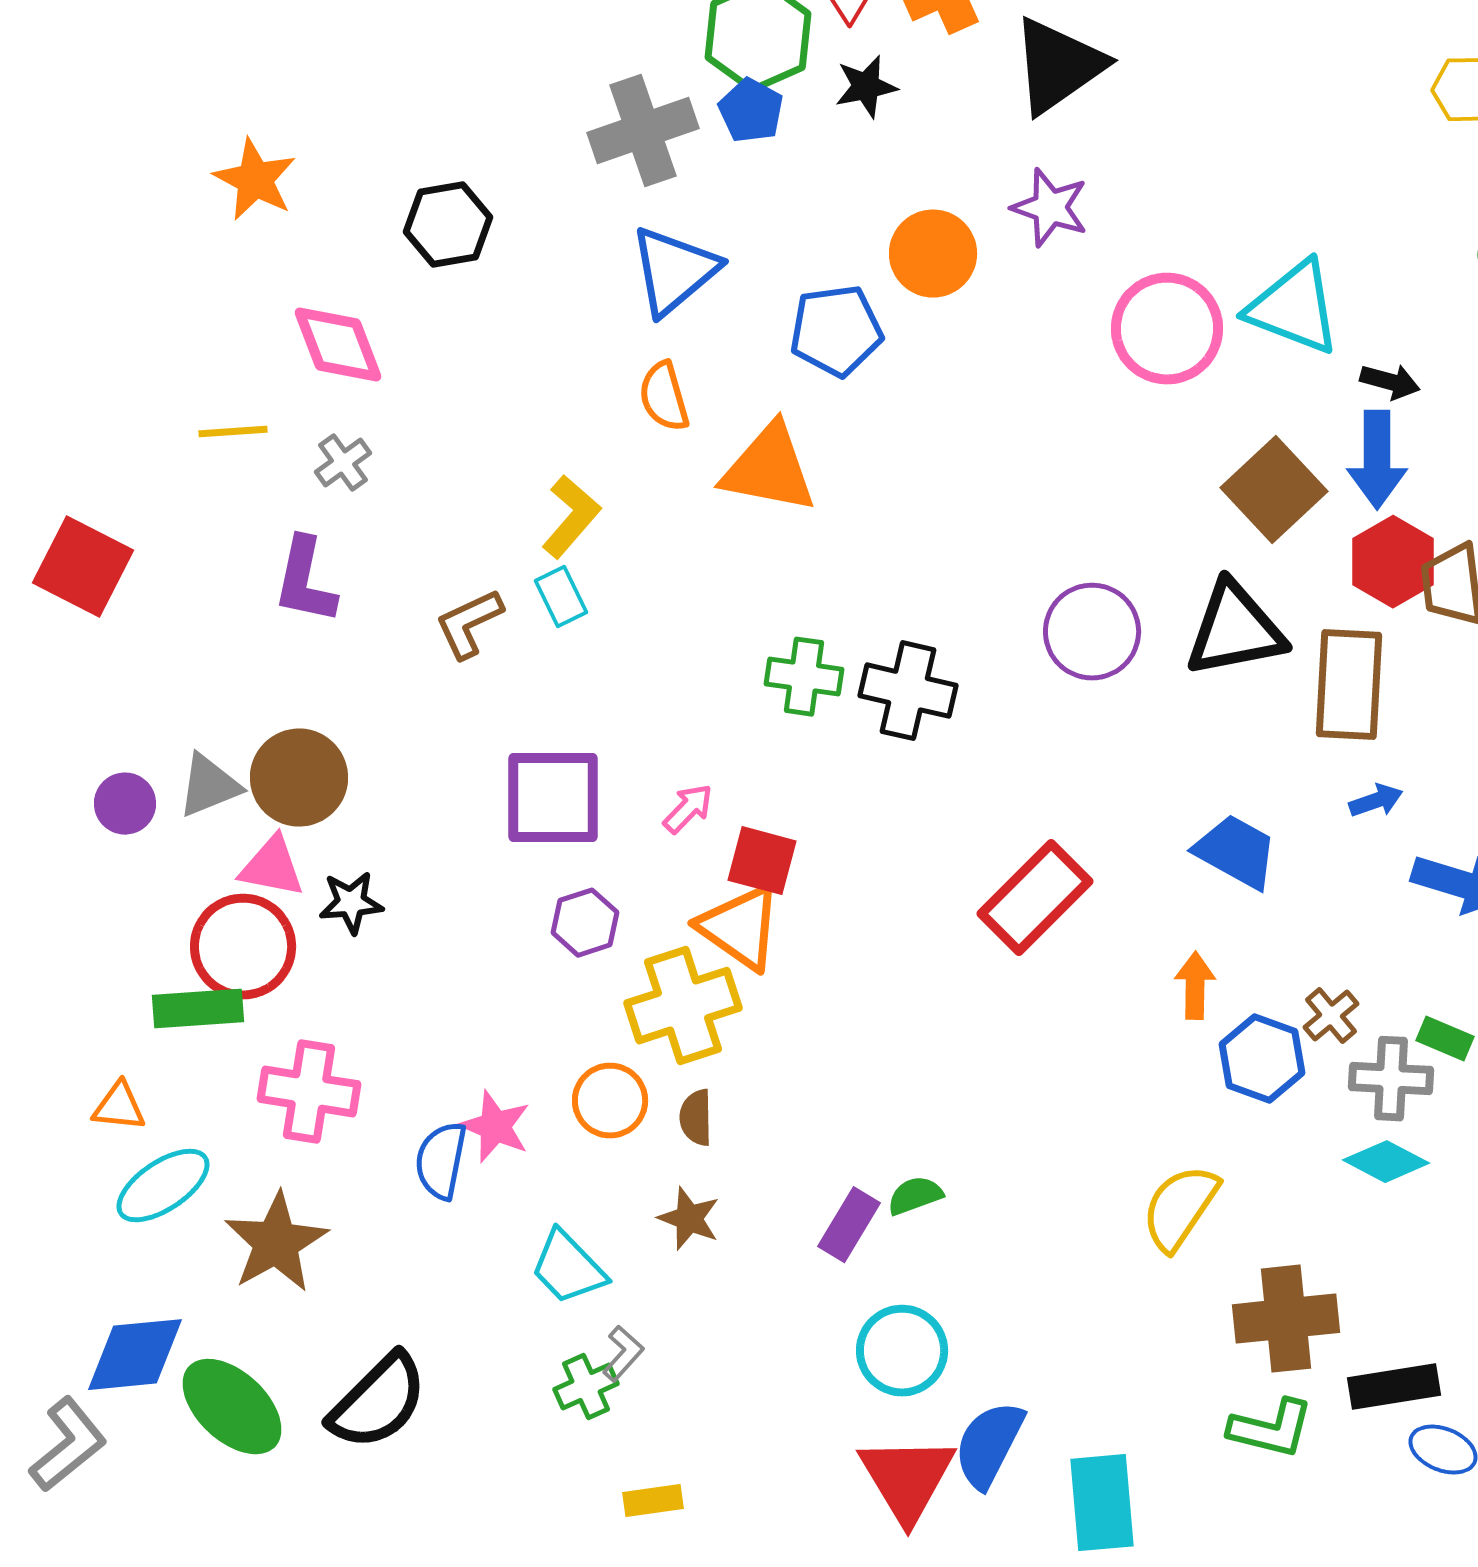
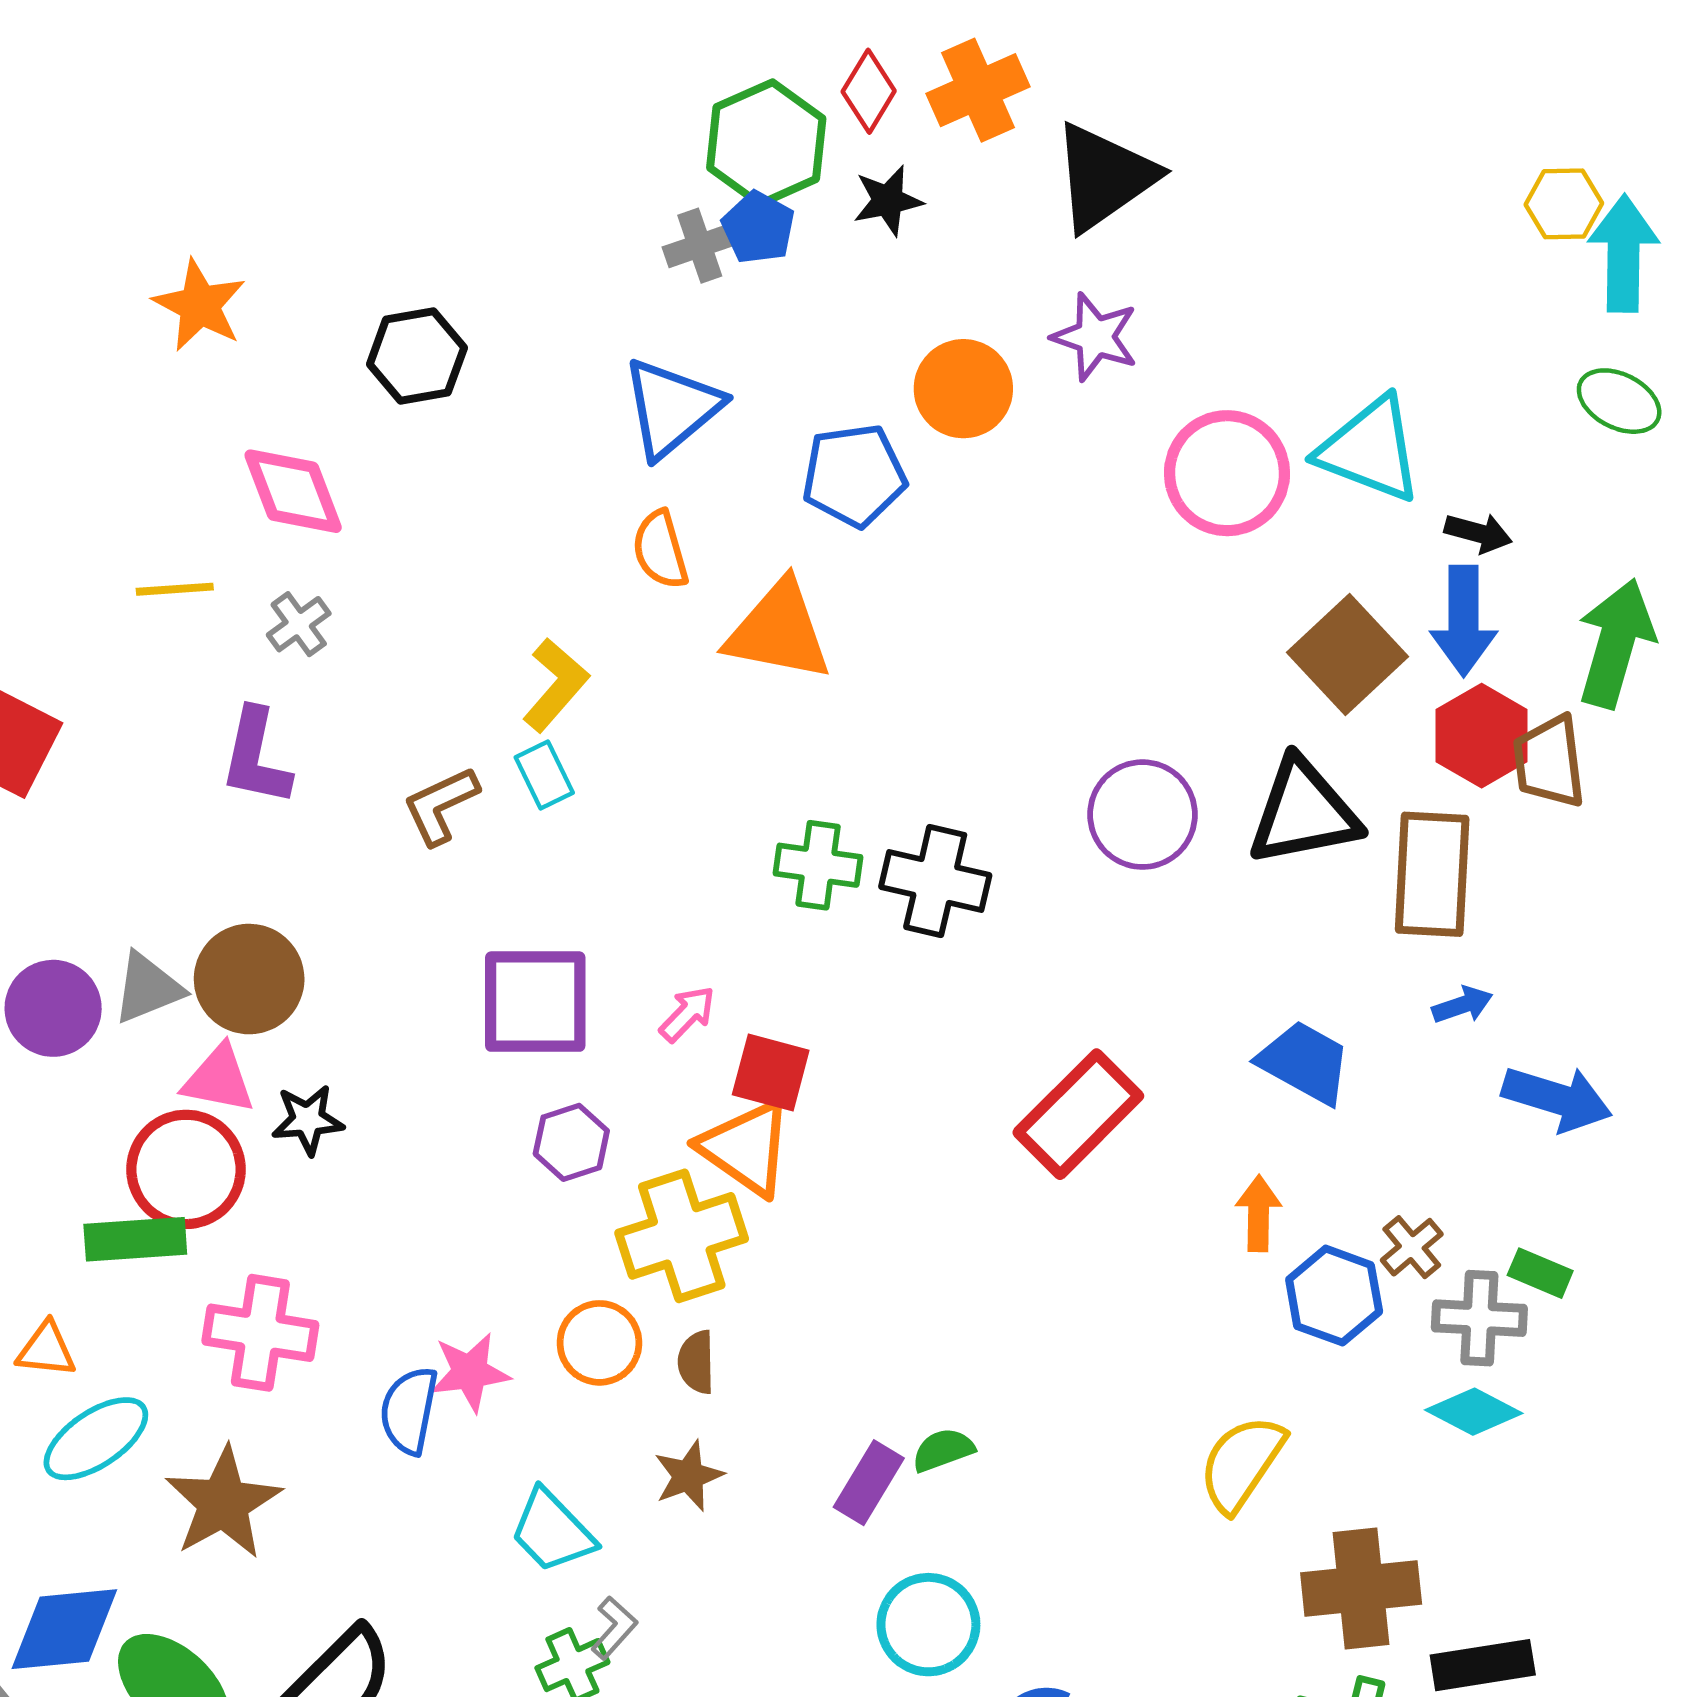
gray cross: (643, 131) -> (700, 246), moved, size x0.6
purple circle: (125, 804) -> (53, 1008), size x1.4
pink star: (495, 1127) -> (470, 1372), turned -30
brown star: (689, 1219) -> (688, 1476), turned 30

